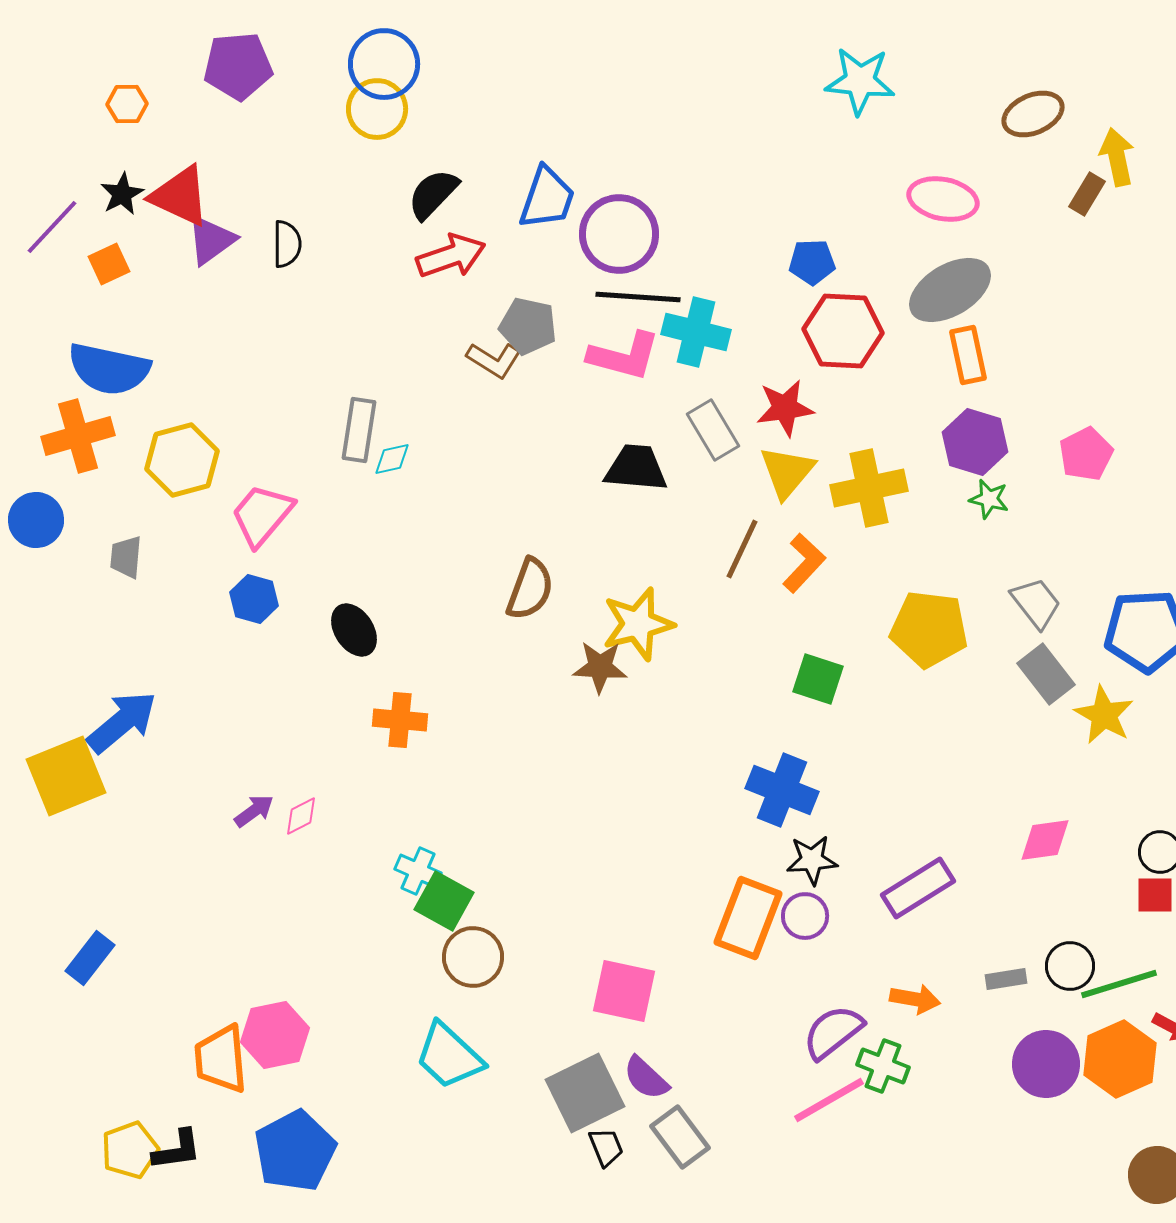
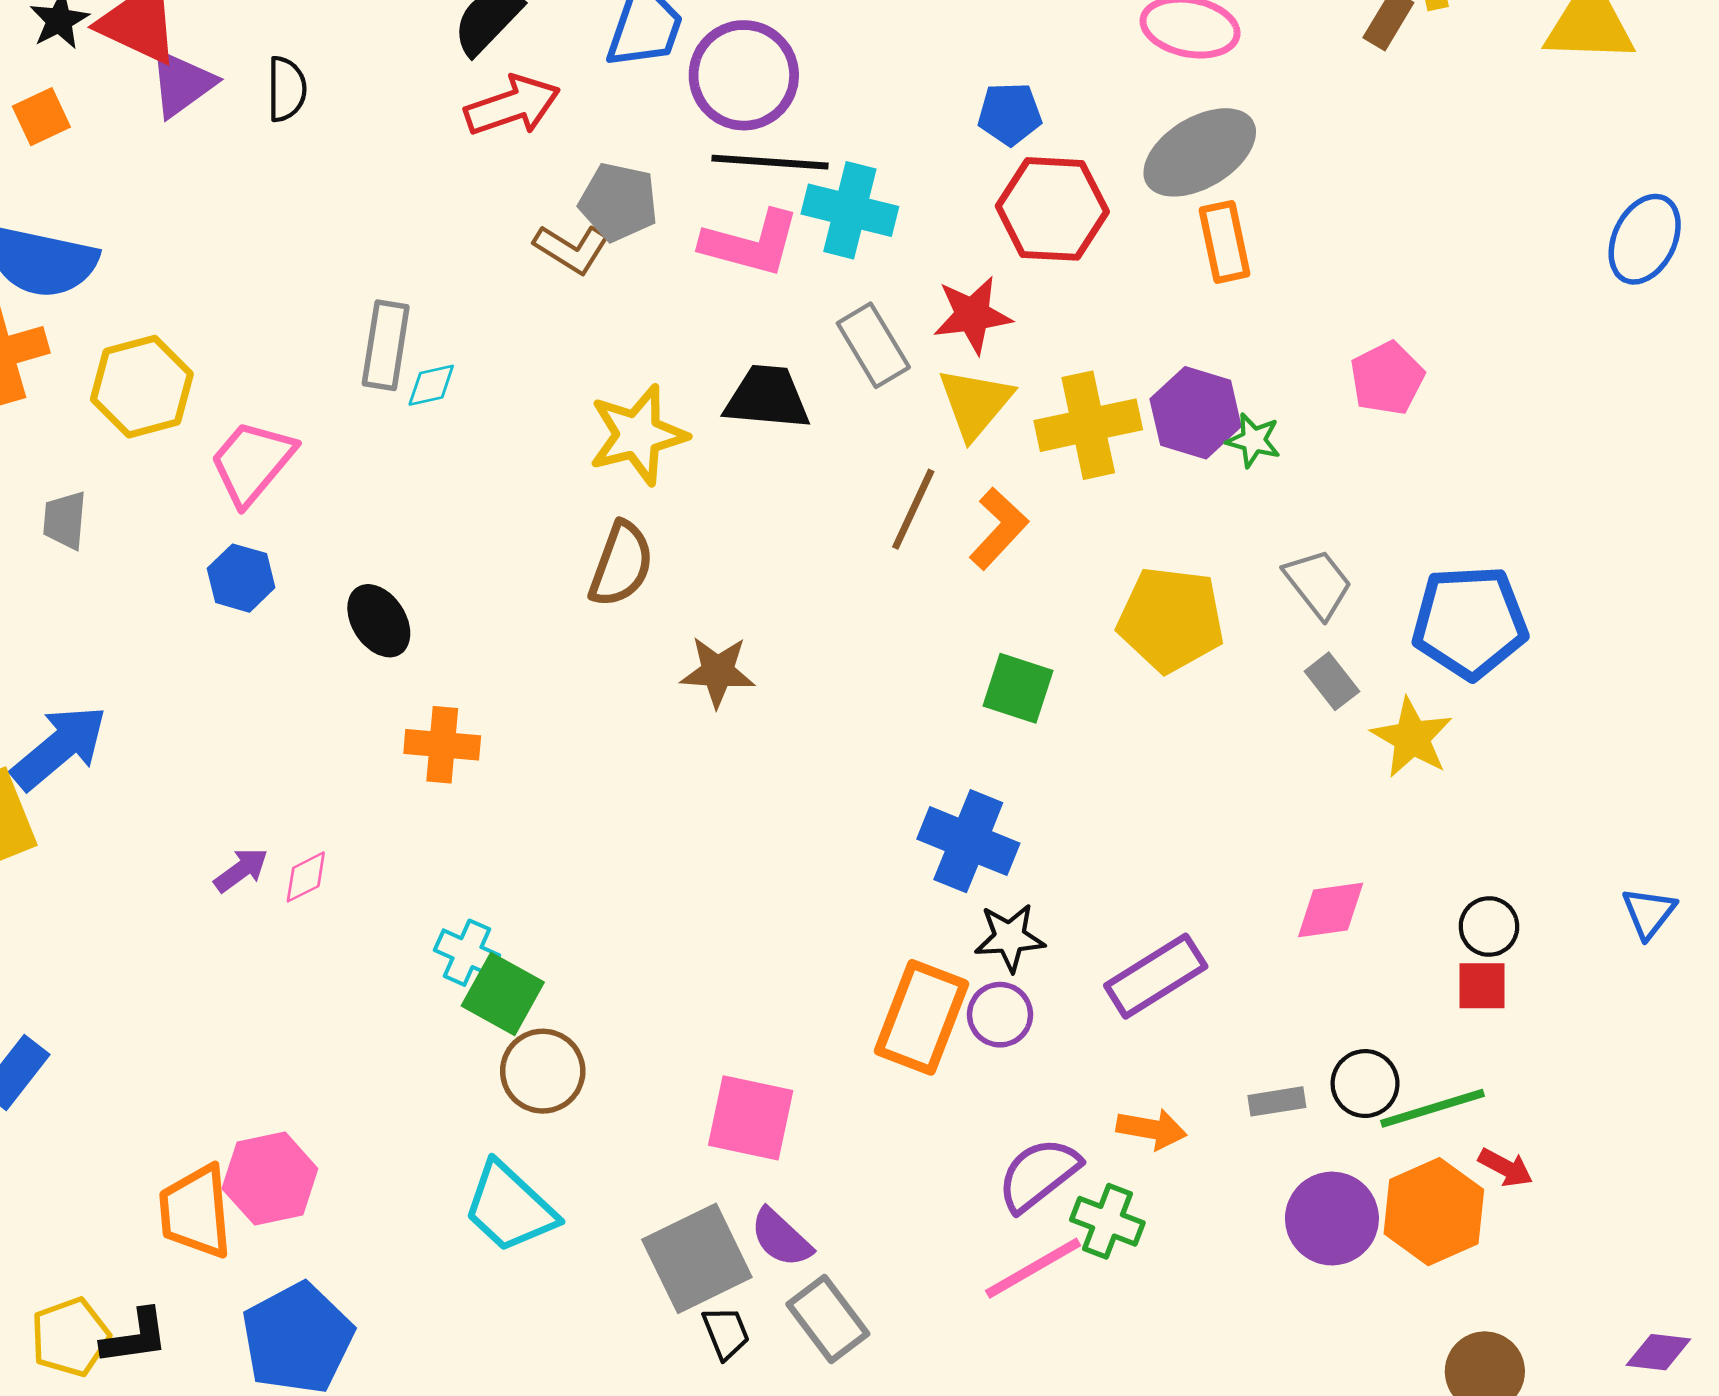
purple hexagon: (975, 442) -> (1196, 413), moved
yellow star: (638, 624) -> (638, 435), moved
gray rectangle: (1046, 674) -> (1332, 681), size x0.7

